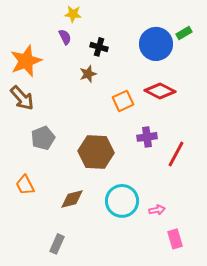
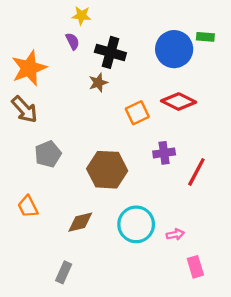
green rectangle: (184, 33) -> (205, 37), turned 35
black cross: (99, 47) -> (110, 52), size x1.5

